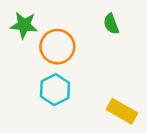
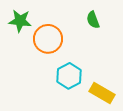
cyan hexagon: (55, 90) -> (69, 76), moved

